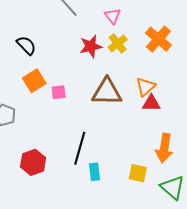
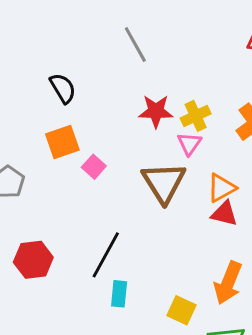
pink triangle: (113, 16) -> (189, 144), moved
pink square: (59, 92) -> (94, 167), turned 35
brown triangle: (107, 92) -> (164, 182), turned 44

